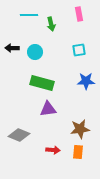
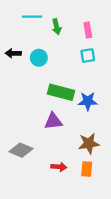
pink rectangle: (79, 14) -> (88, 30), moved
blue star: (86, 81) -> (88, 101), moved
green rectangle: (42, 83) -> (61, 92), moved

